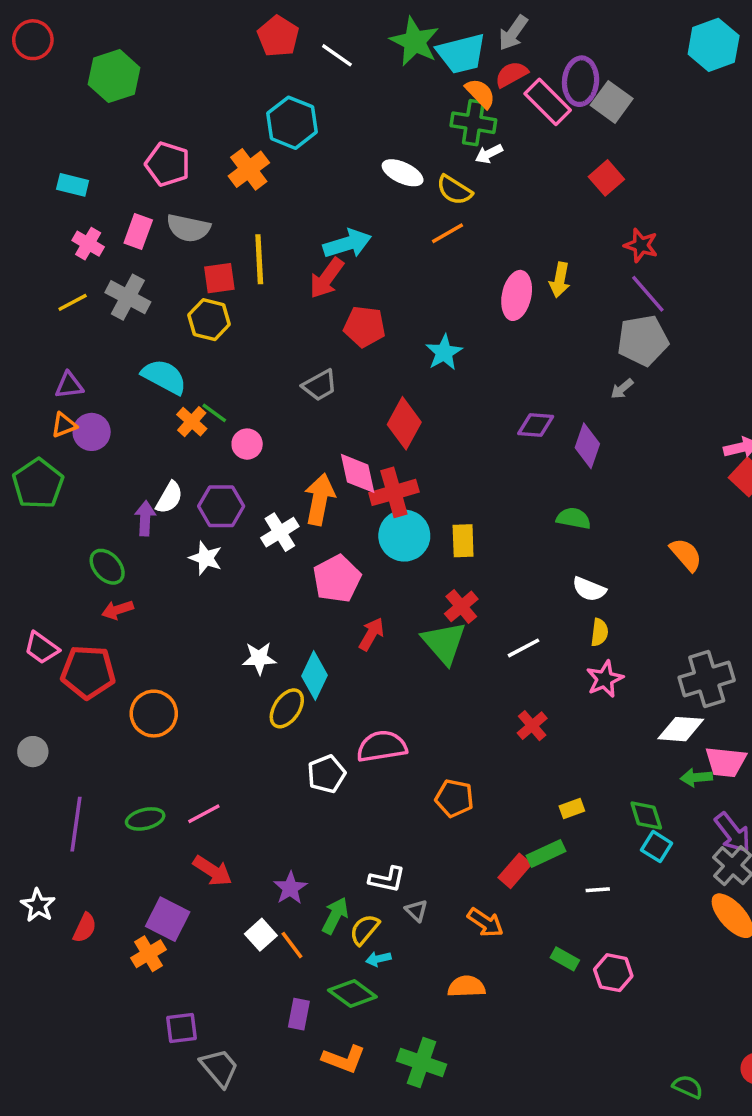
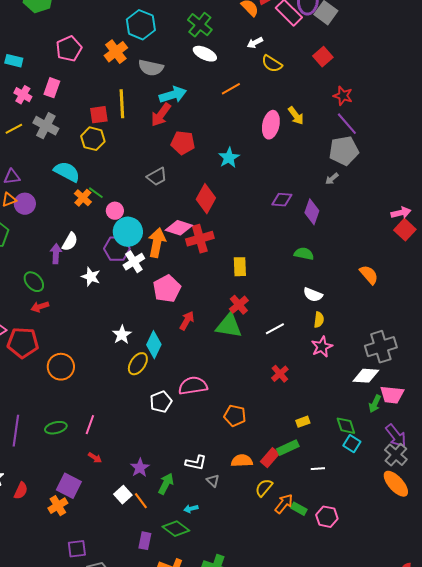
green cross: (473, 123) -> (200, 25), moved, turned 30
pink pentagon: (168, 164) -> (69, 49), turned 30
yellow semicircle: (454, 190) -> (272, 64), moved
gray semicircle: (188, 228) -> (151, 68), moved
yellow arrow: (560, 280) -> (296, 116), turned -48
pink diamond: (358, 473) -> (179, 228), turned -60
purple hexagon: (221, 506) -> (117, 249), moved
cyan circle: (404, 536) -> (128, 232), moved
green triangle: (444, 643) -> (229, 326), turned -40
white star: (259, 658) -> (122, 335), turned -30
green arrow: (696, 777) -> (375, 404), turned -60
pink line: (204, 814) -> (90, 425), turned -42
red arrow: (213, 871) -> (95, 458), size x0.6
orange arrow: (485, 923) -> (284, 504), moved, turned -85
yellow semicircle: (365, 930) -> (264, 488), moved
orange semicircle: (466, 987) -> (242, 461), moved

